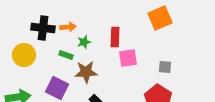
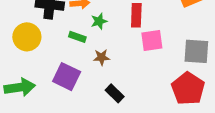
gray square: (165, 67) -> (196, 51), size x1.6
brown star: (86, 72) -> (101, 57), size x0.6

